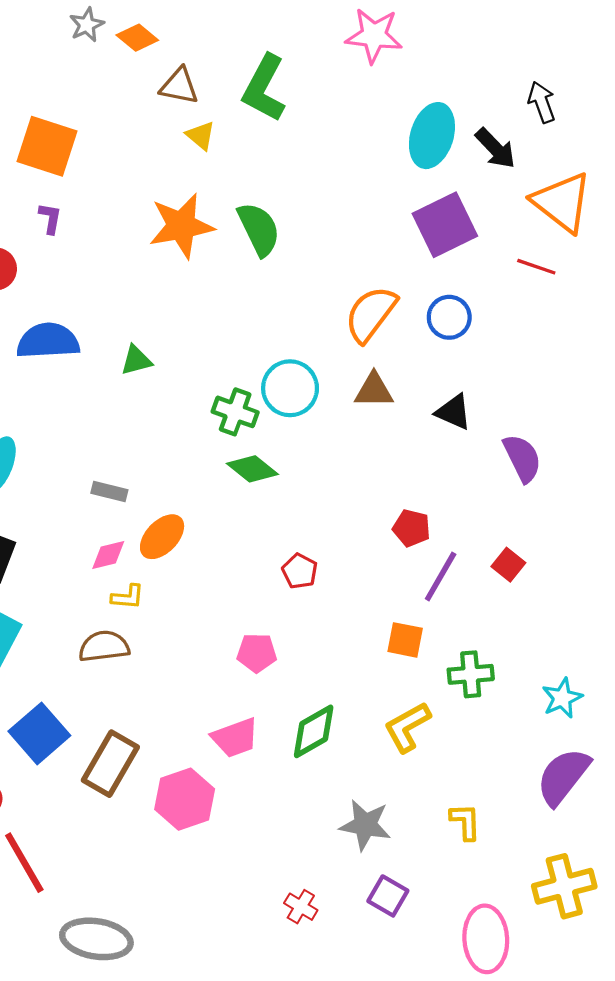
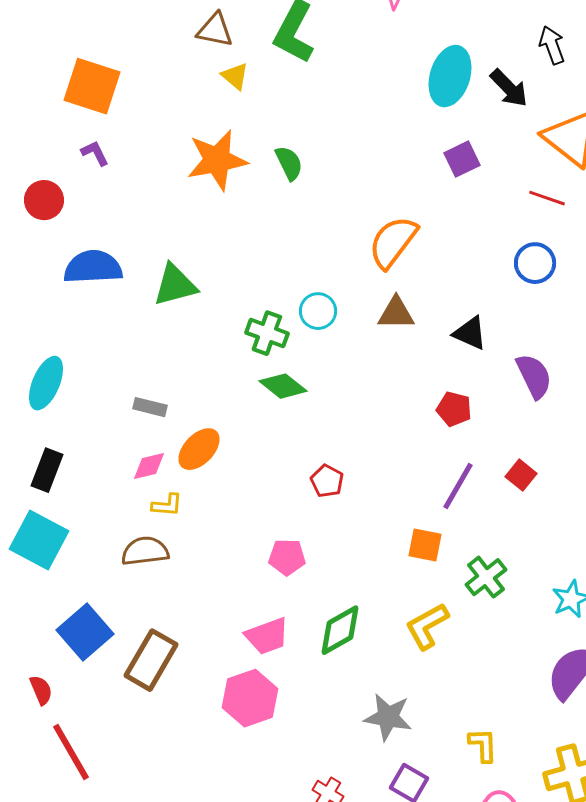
purple L-shape: (50, 218) -> (95, 153), turned -36
purple square: (445, 225) -> (462, 159), size x0.6
green semicircle: (259, 229) -> (289, 163), size x0.7
blue circle: (449, 317) -> (535, 263), moved
green triangle: (136, 360) -> (175, 285), size x1.5
cyan circle: (290, 388) -> (318, 311), size x0.7
red pentagon: (412, 528) -> (454, 409), moved
green cross: (471, 674) -> (486, 577), turned -33
pink hexagon: (185, 799) -> (250, 698), moved
yellow L-shape: (465, 822) -> (483, 745), moved

